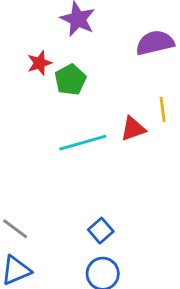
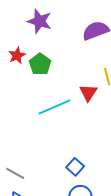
red triangle: (133, 129) -> (88, 93), turned -30

